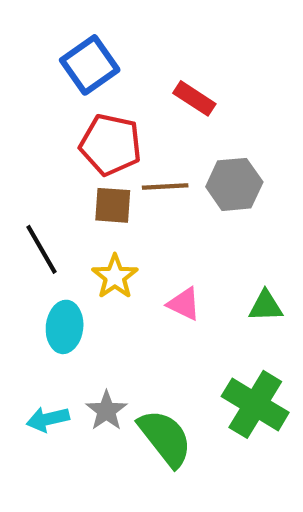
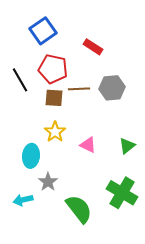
black line: (41, 249) -> (20, 80), moved
green triangle: (266, 306) -> (127, 146), turned -36
gray star: (106, 411) -> (48, 182), moved

